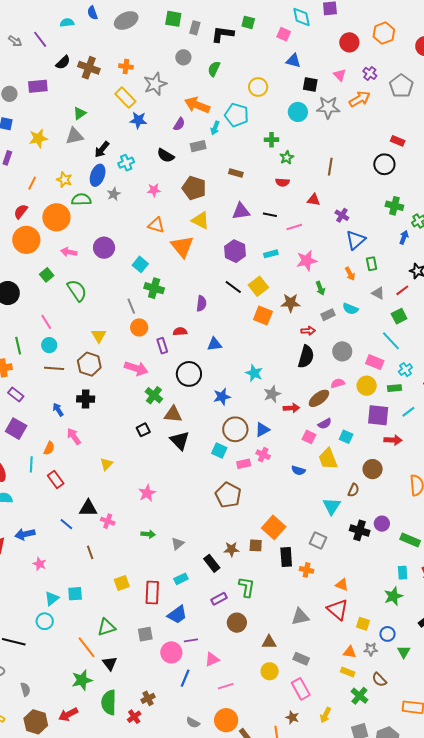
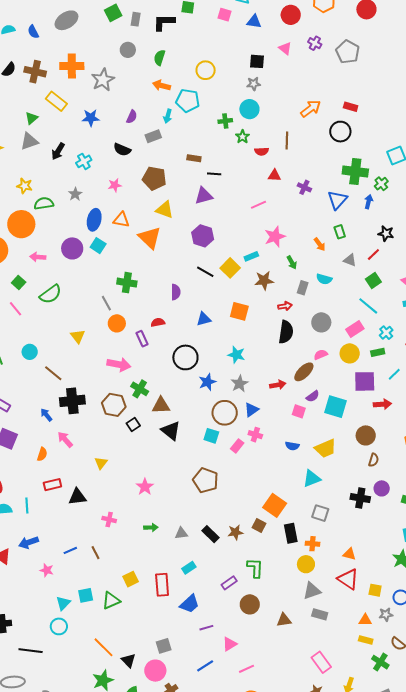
blue semicircle: (92, 13) -> (33, 32), moved
green square: (173, 19) -> (113, 13), turned -30
blue triangle: (293, 61) -> (254, 22), moved
orange cross: (126, 67) -> (72, 66), size x1.6
yellow rectangle: (125, 98) -> (56, 101), moved
orange arrow: (360, 99) -> (311, 109), moved
orange arrow: (197, 105) -> (162, 85), moved, size x0.7
gray star: (328, 107) -> (254, 84), moved, size x0.6
cyan circle: (298, 112) -> (249, 109), moved
blue ellipse: (98, 175) -> (94, 220), moved
red semicircle: (282, 182) -> (262, 151), moved
green cross: (394, 206) -> (355, 172), size x1.4
black line: (270, 215) -> (214, 174), moved
blue triangle: (356, 240) -> (337, 200), moved
cyan rectangle: (271, 254) -> (251, 256), moved
cyan square: (140, 264) -> (98, 246), moved
green semicircle: (77, 290) -> (50, 294), turned 95
gray rectangle: (328, 315) -> (303, 288), turned -40
orange square: (263, 316) -> (239, 311), moved
pink line: (46, 322) -> (15, 309), moved
blue triangle: (214, 344) -> (204, 319), moved
pink rectangle: (375, 362) -> (355, 329), turned -48
brown hexagon: (89, 364) -> (114, 405), moved
brown line: (54, 368) -> (53, 373), moved, turned 42
black circle: (189, 374) -> (185, 357), moved
gray star: (272, 394) -> (240, 384), moved
black cross: (86, 399) -> (72, 401), size x1.4
cyan square: (346, 437) -> (335, 407), size x1.6
yellow trapezoid: (328, 459) -> (326, 448), moved, turned -85
cyan line: (31, 464) -> (27, 505), moved
pink rectangle: (244, 464) -> (237, 446), turned -32
red rectangle: (56, 480) -> (52, 485), turned -60
brown semicircle: (353, 490) -> (374, 460), moved
brown pentagon: (228, 495) -> (206, 480), moved
cyan triangle: (332, 506) -> (312, 479), moved, turned 42
black triangle: (88, 508) -> (77, 497), moved
blue line: (66, 524) -> (70, 550), moved, turned -56
gray triangle: (178, 544) -> (181, 533), turned 40
brown square: (256, 545) -> (259, 526), turned 32
black rectangle: (212, 563) -> (210, 534), moved
green triangle: (106, 627) -> (111, 601), moved
gray square: (145, 634) -> (164, 646), moved
pink circle: (171, 652) -> (155, 671), moved
gray rectangle: (301, 659) -> (320, 614), moved
yellow circle: (270, 671) -> (306, 564), moved
blue line: (185, 678) -> (205, 666), turned 42

